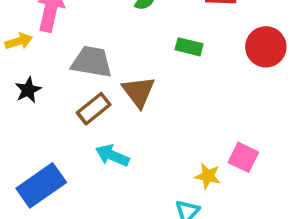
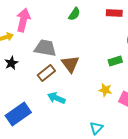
green rectangle: (189, 47) -> (115, 61), moved, turned -32
yellow star: (208, 176) -> (105, 90), moved

